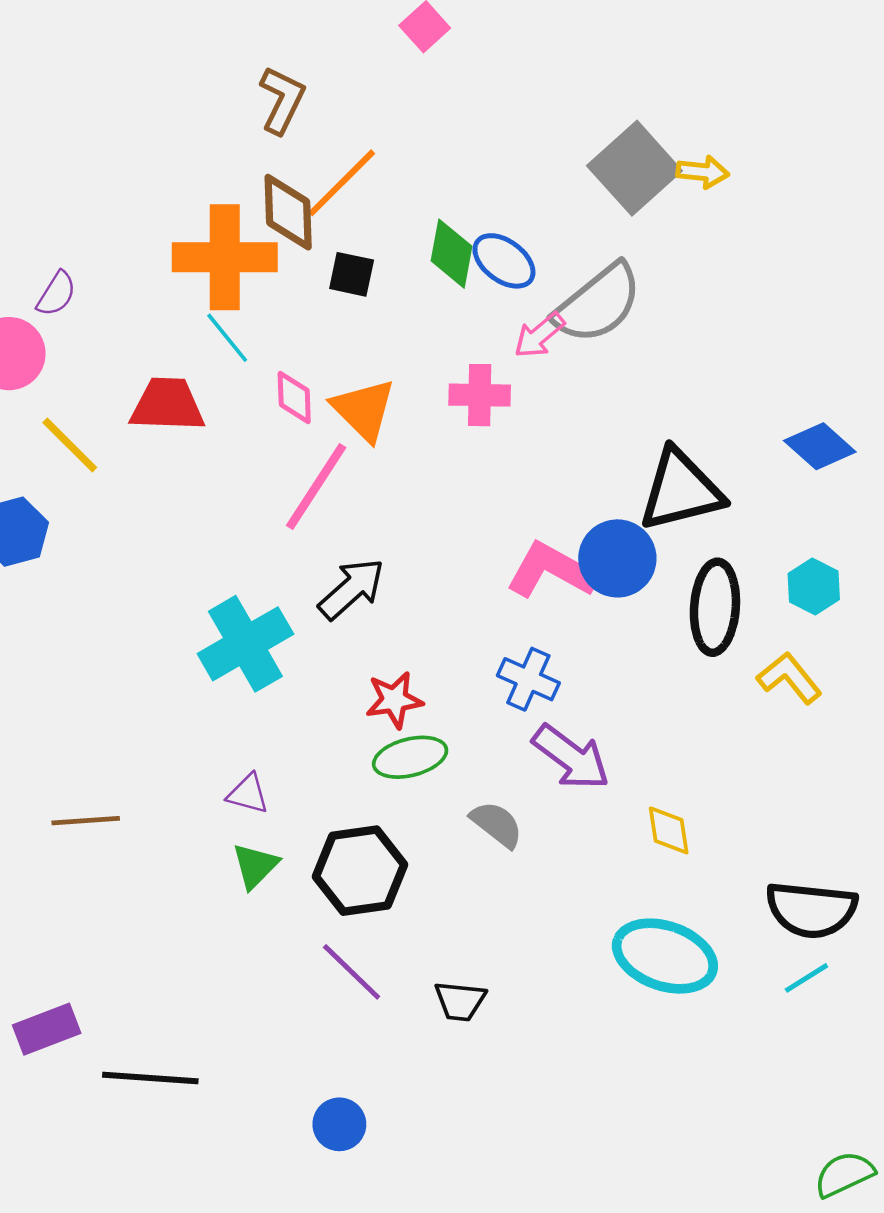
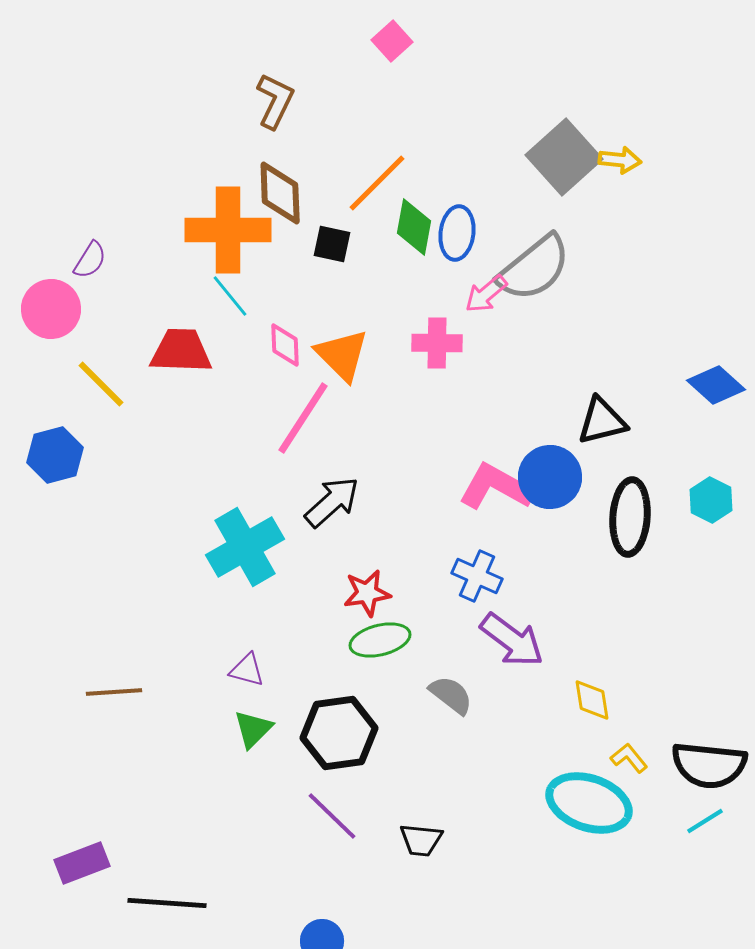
orange line: (342, 183) -> (377, 183), moved
blue ellipse: (504, 261) -> (457, 233), turned 60
black triangle: (681, 490) -> (602, 421), size x0.7
yellow L-shape: (789, 678) -> (629, 758), moved, size x0.7

